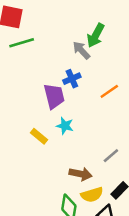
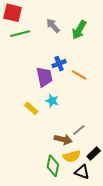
gray arrow: (81, 50) -> (53, 26), moved
orange line: (109, 91) -> (79, 75), moved, turned 63
gray line: (111, 156) -> (79, 130), moved

